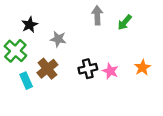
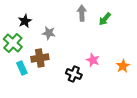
orange star: (142, 67) -> (123, 66), moved
brown cross: (47, 69) -> (40, 58), turned 30
black cross: (88, 69) -> (74, 74), moved, turned 35

